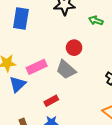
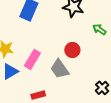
pink rectangle: (37, 67) -> (32, 59), turned -48

